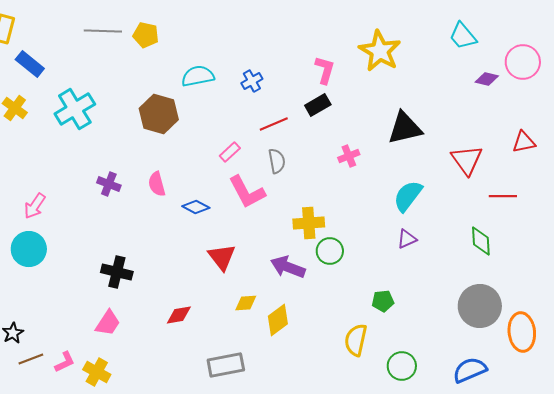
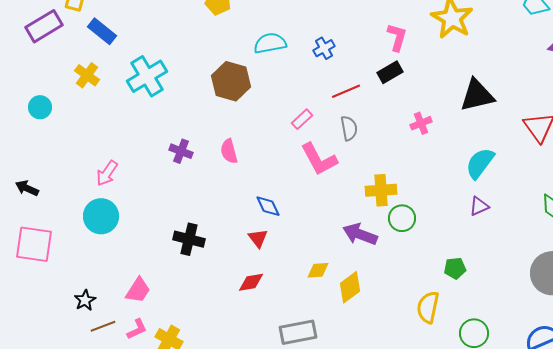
blue diamond: (196, 207) -> (268, 206), moved, turned 36
red triangle: (222, 257) -> (258, 238), moved, size x0.7
pink trapezoid: (108, 323) -> (138, 290), moved

